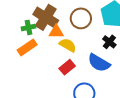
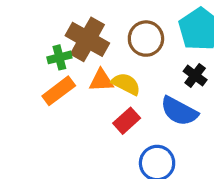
orange triangle: (56, 32) -> (101, 80), moved

